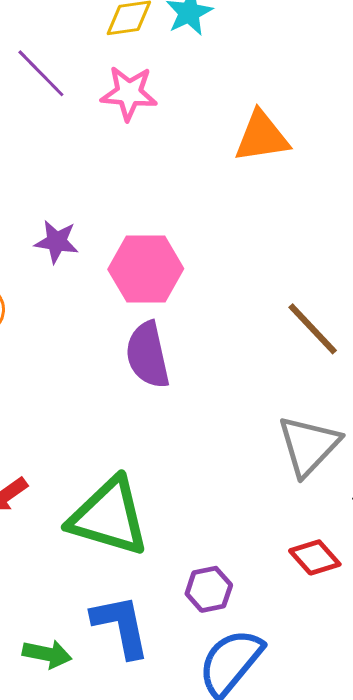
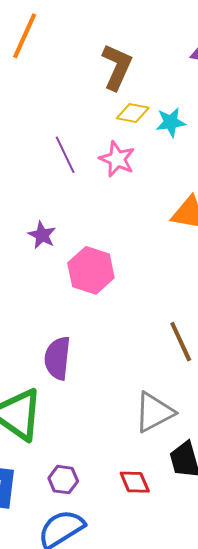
purple line: (41, 73) -> (65, 155), moved
purple semicircle: (148, 355) -> (58, 358), moved

